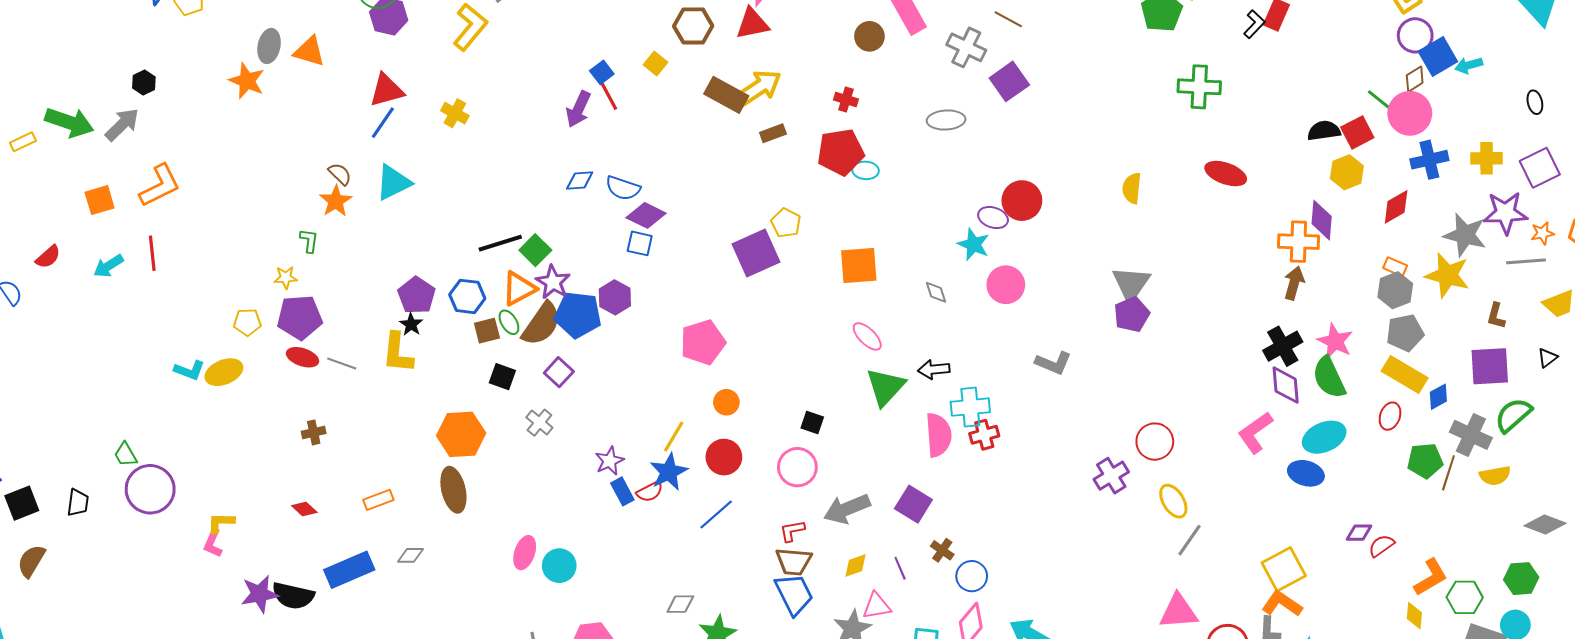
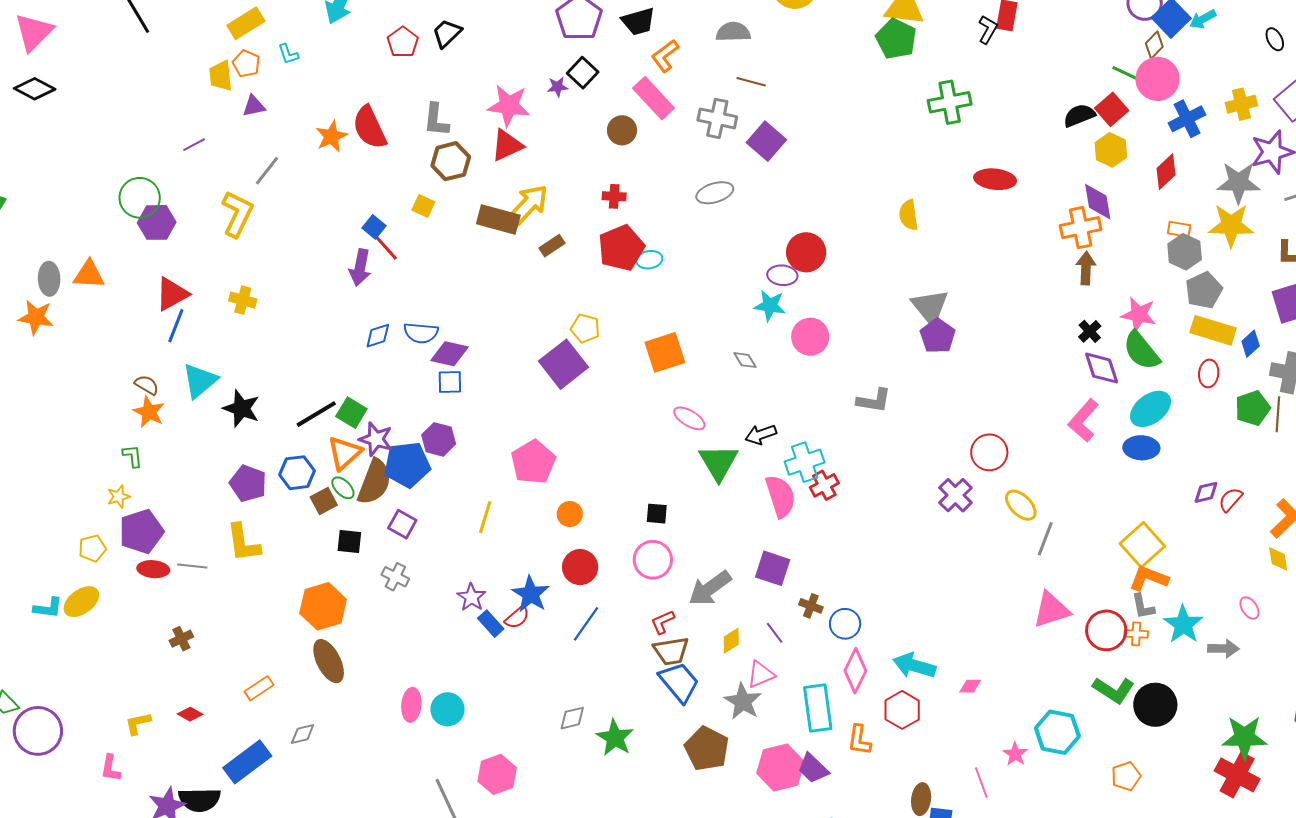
black star: (411, 324) -> (241, 409), moved, size x1.6
black cross: (1283, 346) -> (1090, 331), size x0.6
yellow line: (674, 437) -> (485, 517), moved
yellow L-shape: (221, 523) -> (138, 723), moved

